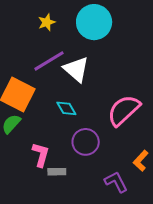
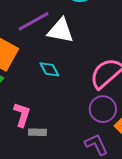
white triangle: (76, 69) -> (60, 31), turned -32
purple circle: (86, 142) -> (103, 109), moved

